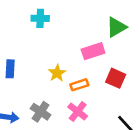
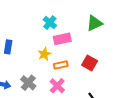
cyan cross: (40, 18) -> (50, 23), moved, turned 32
pink rectangle: (93, 51) -> (62, 39), moved

